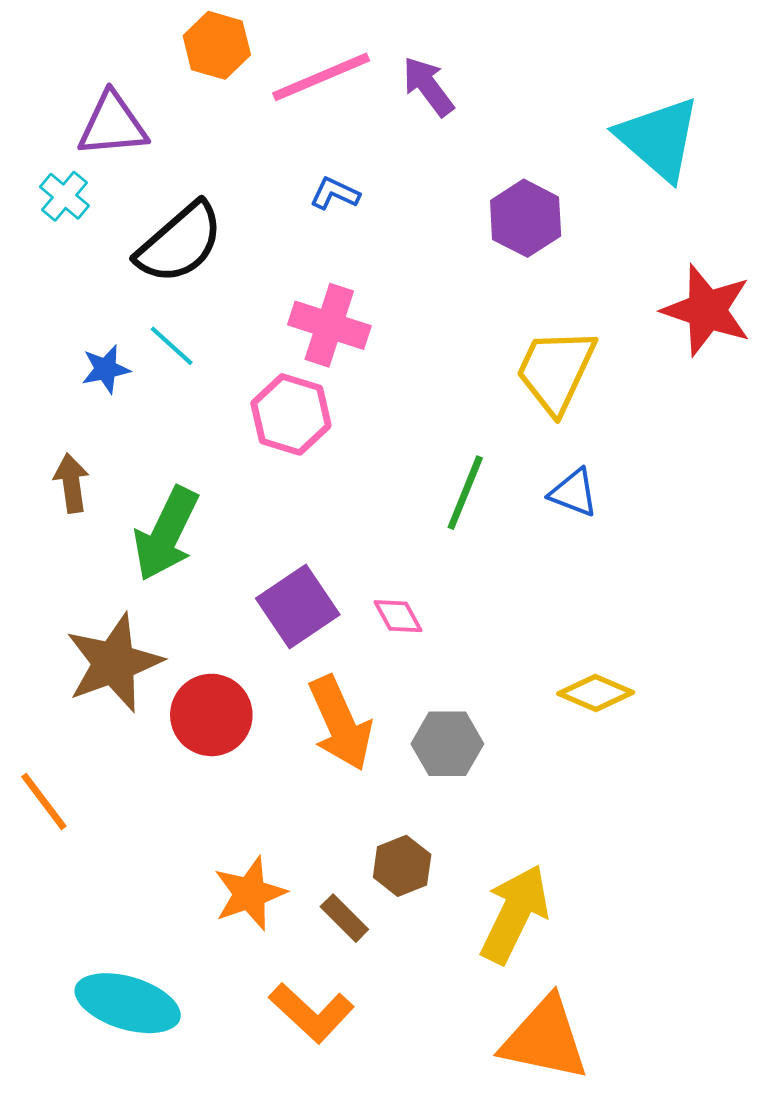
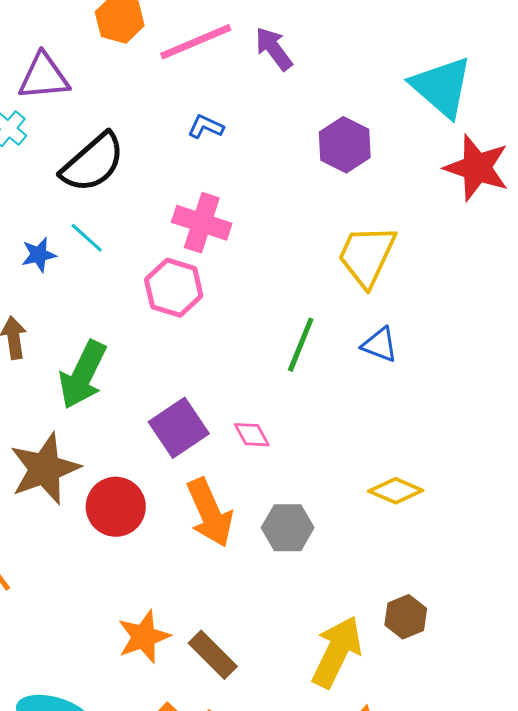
red star: (707, 310) -> (477, 168), moved
brown hexagon: (402, 866) -> (406, 617), moved
brown rectangle: (344, 918) -> (213, 655), size x1.4

